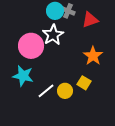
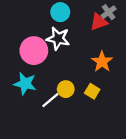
gray cross: (68, 11) -> (109, 12), moved, turned 32
white star: (53, 35) -> (58, 38), turned -30
yellow circle: (65, 91) -> (66, 89), moved

